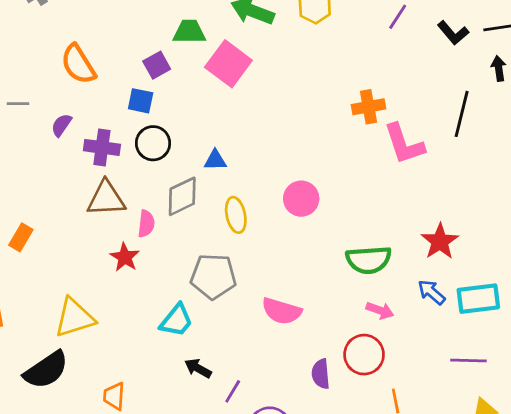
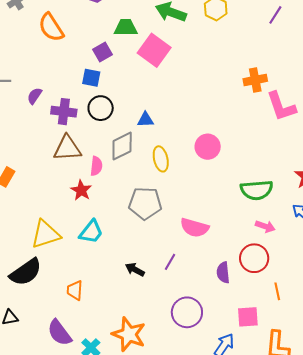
orange semicircle: (78, 64) -> (51, 27), moved
cyan trapezoid: (176, 320) -> (91, 232), moved
purple line: (233, 391) -> (170, 262), moved

